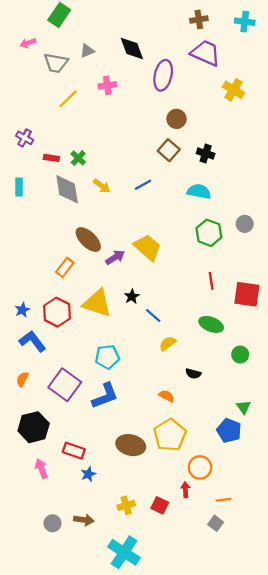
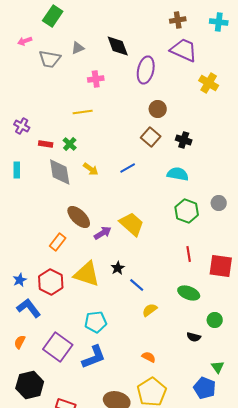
yellow line: (68, 99) -> (83, 112), moved, turned 36
black semicircle: (193, 374) -> (194, 337), moved

